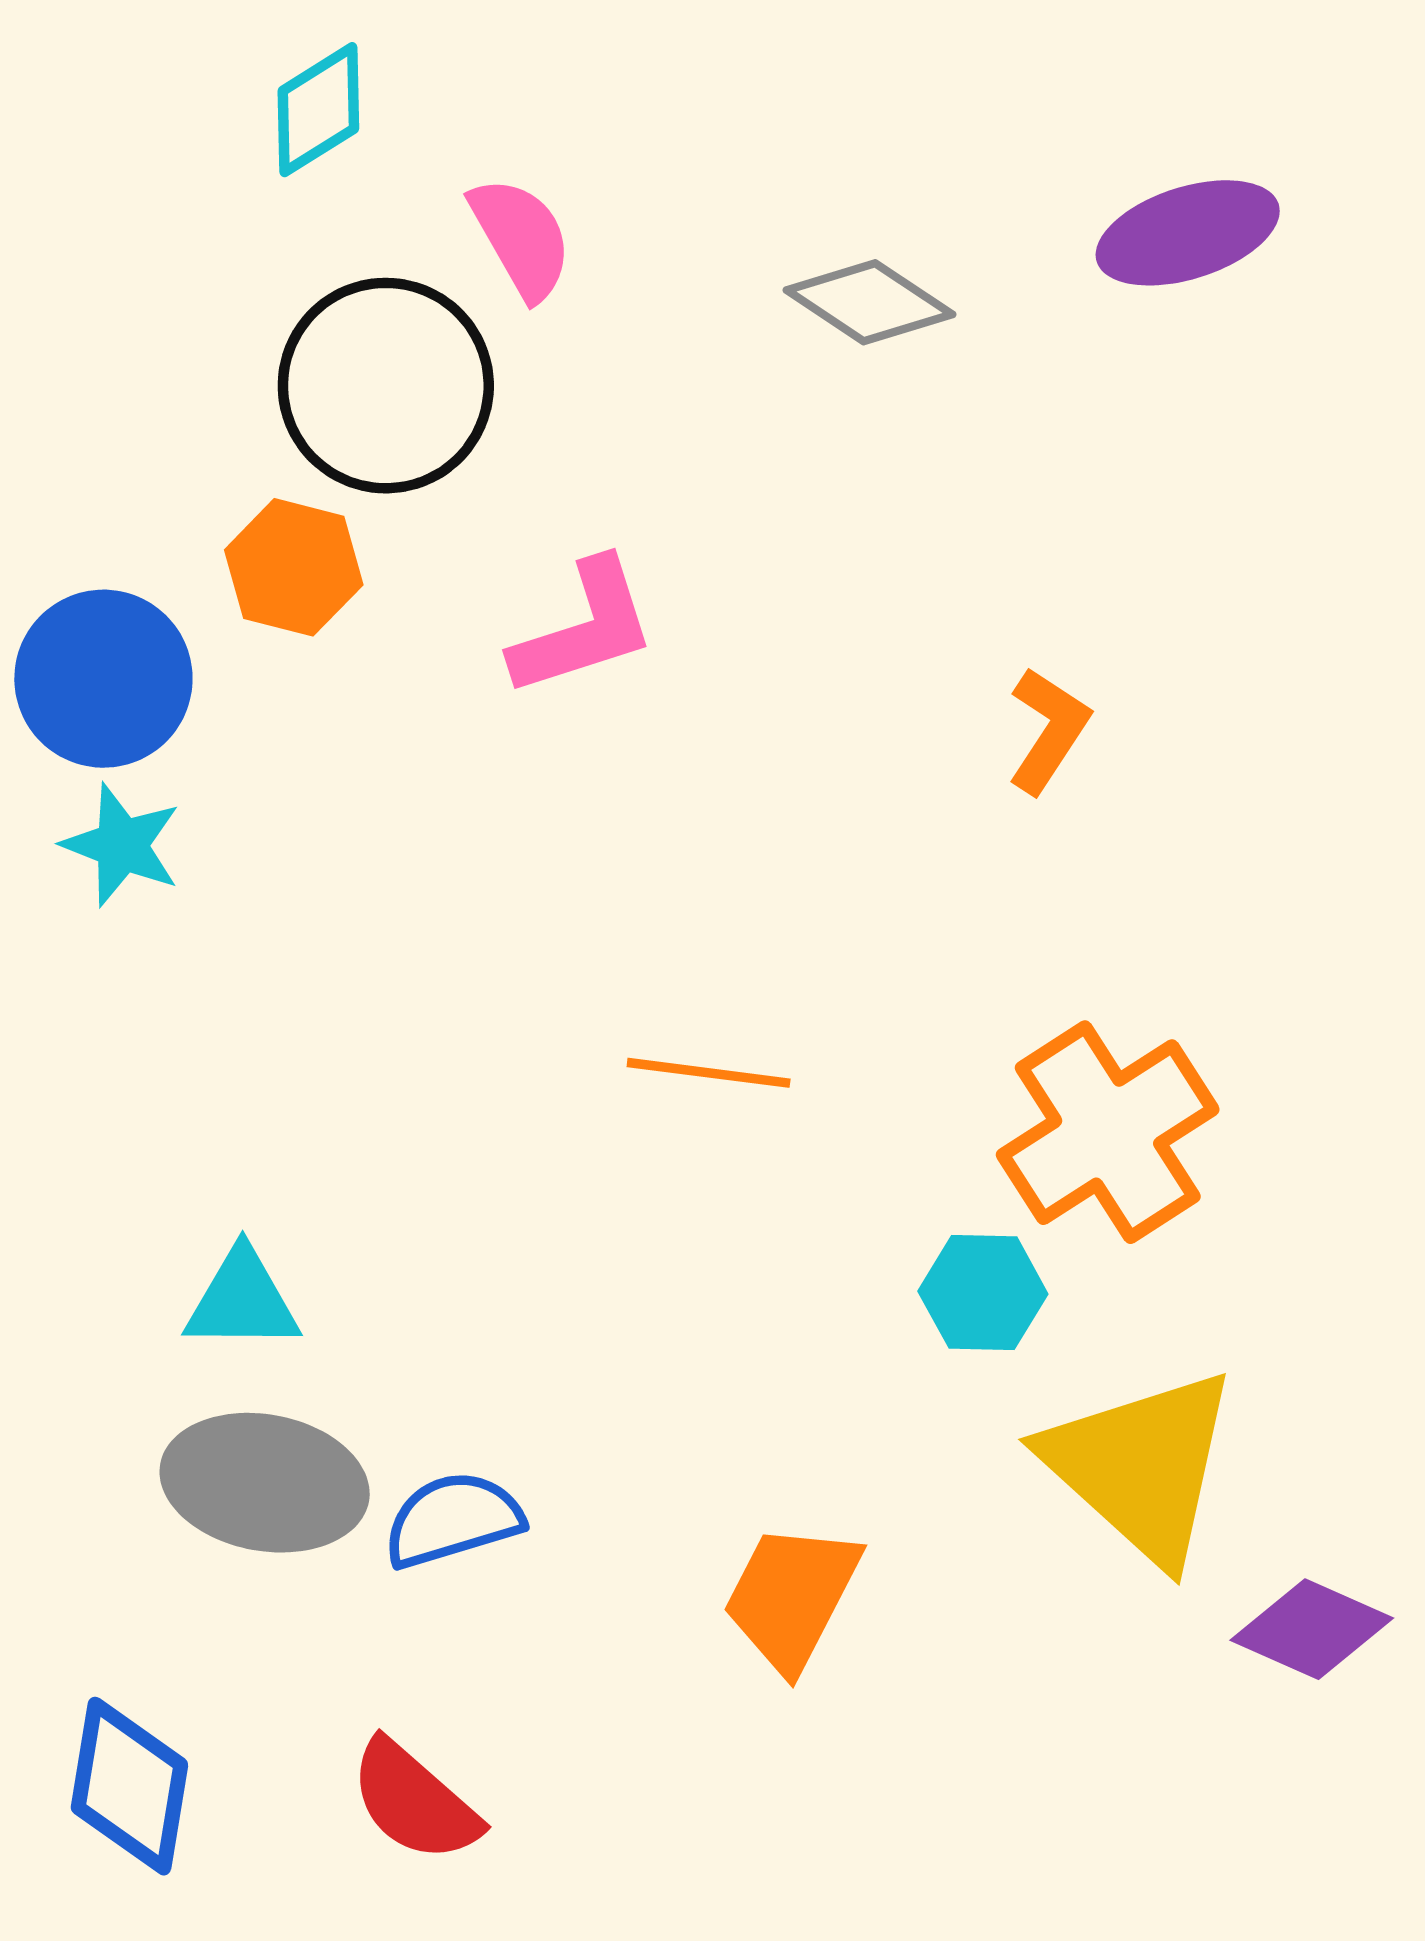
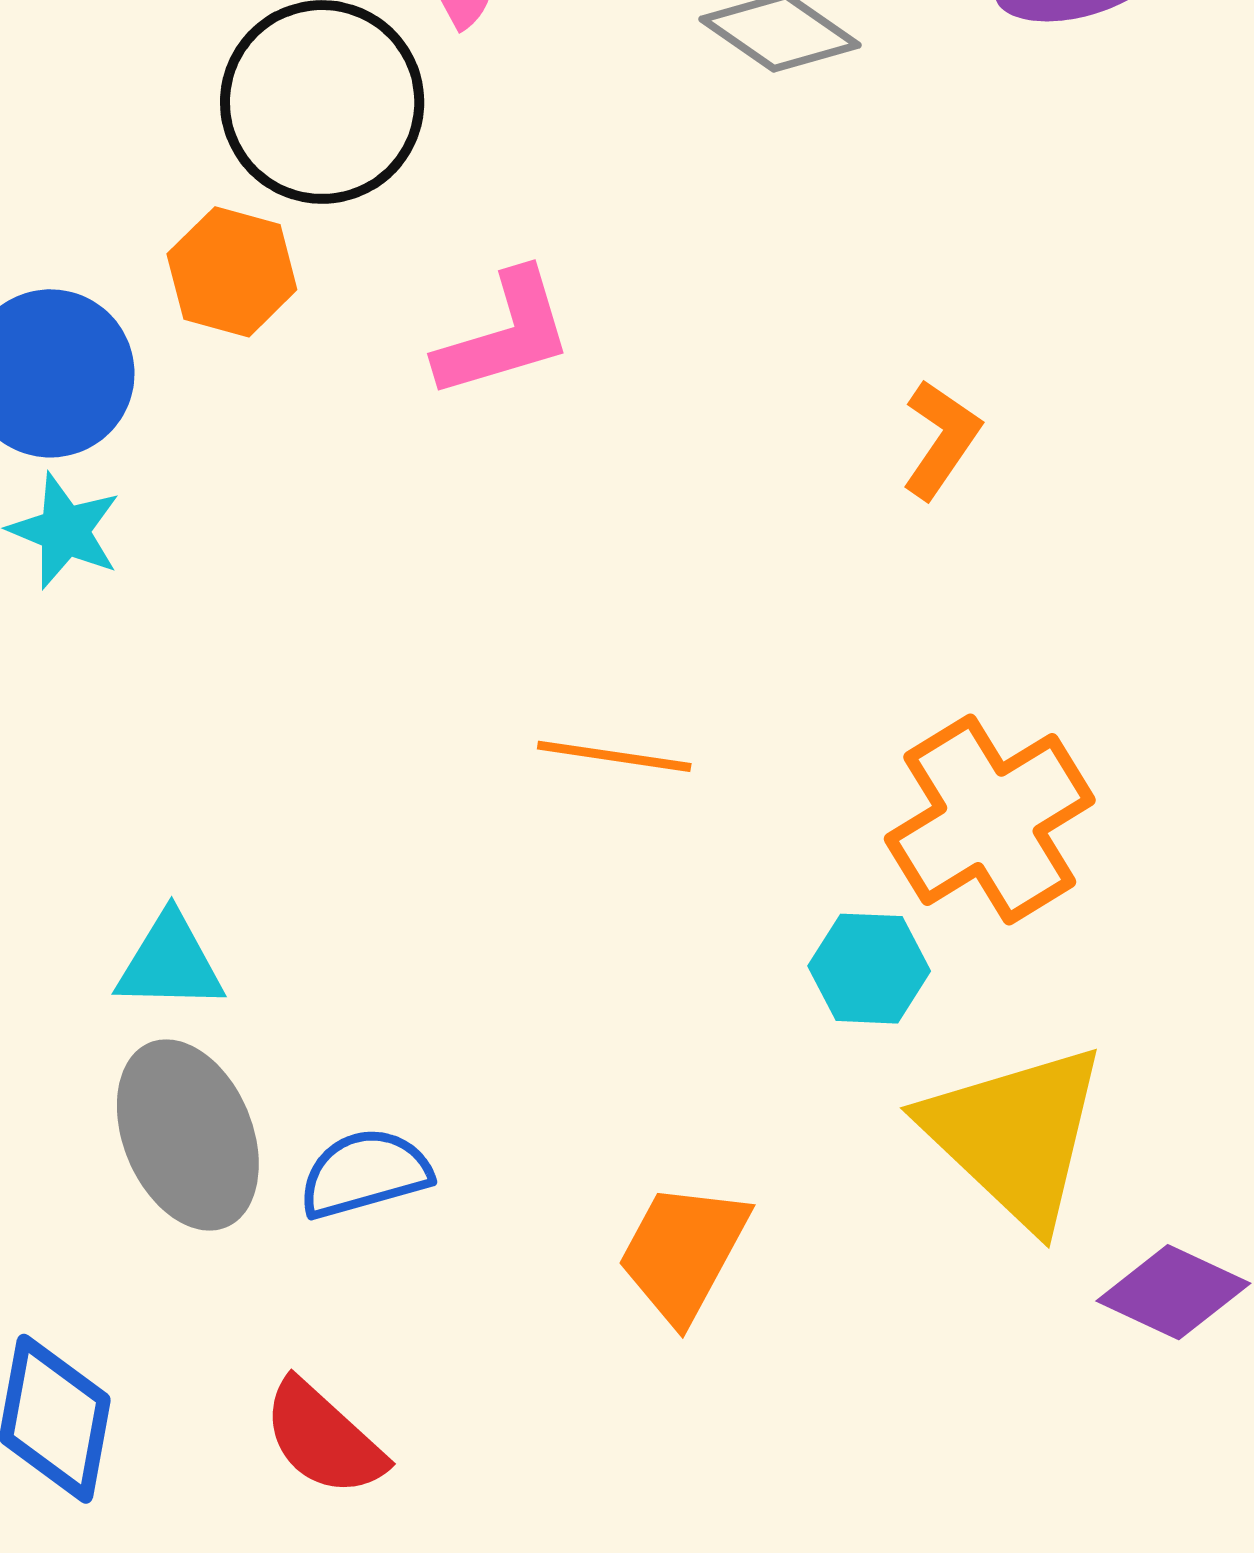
gray ellipse: (265, 1483) -> (188, 1135), turned 56

